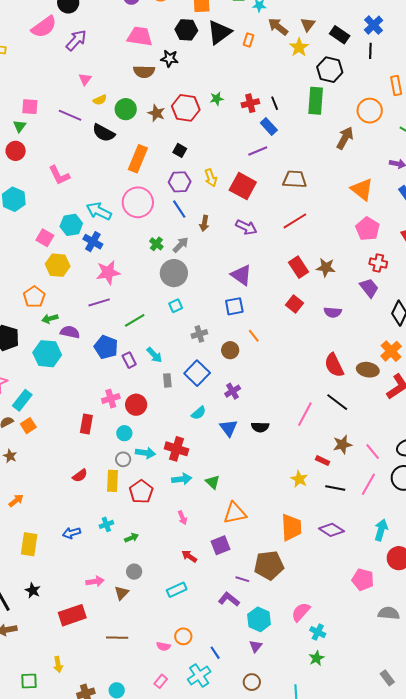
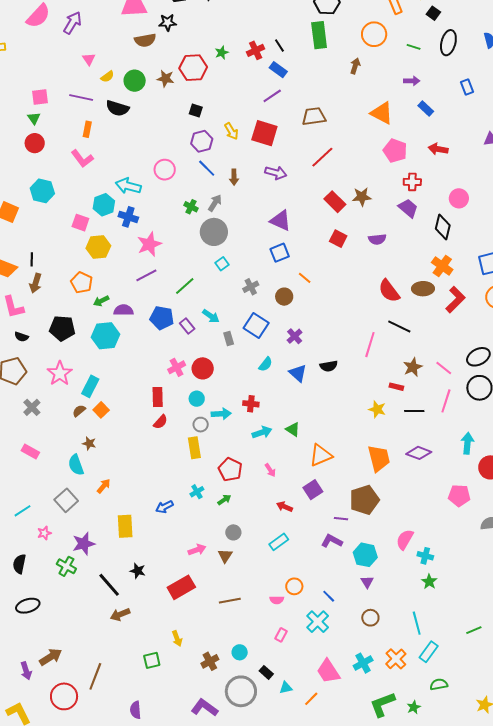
brown arrow: (345, 138) -> (355, 66), size x0.7
orange rectangle: (138, 159) -> (87, 129), moved, size x0.6
pink circle: (138, 202) -> (165, 170), size x0.7
red cross: (177, 449) -> (251, 404), size x0.7
red semicircle: (80, 476) -> (160, 422), moved
red pentagon: (141, 492) -> (230, 470), moved

